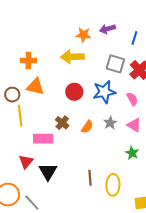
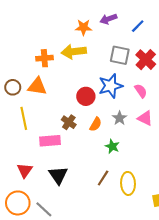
blue line: (134, 38) -> (138, 26), turned 32
orange cross: (28, 61) -> (44, 58), moved
red circle: (74, 92) -> (86, 96), moved
brown circle: (12, 95) -> (13, 87), moved
green star: (132, 153) -> (112, 146), moved
red triangle: (26, 162) -> (25, 170), moved
brown line: (90, 178) -> (103, 178), turned 42

